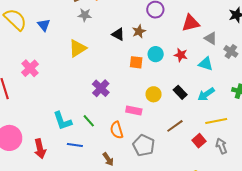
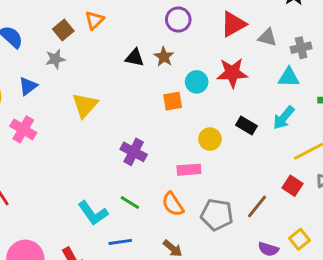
gray star: (85, 15) -> (55, 59), moved
blue triangle: (44, 25) -> (28, 86), turned 48
black triangle: (118, 34) -> (135, 58), moved
gray cross: (231, 51) -> (301, 48), turned -32
red star: (181, 55) -> (232, 73), size x1.5
cyan triangle: (206, 64) -> (289, 77), moved
pink cross: (30, 68) -> (23, 129), moved
brown line: (175, 126) -> (257, 207), moved

